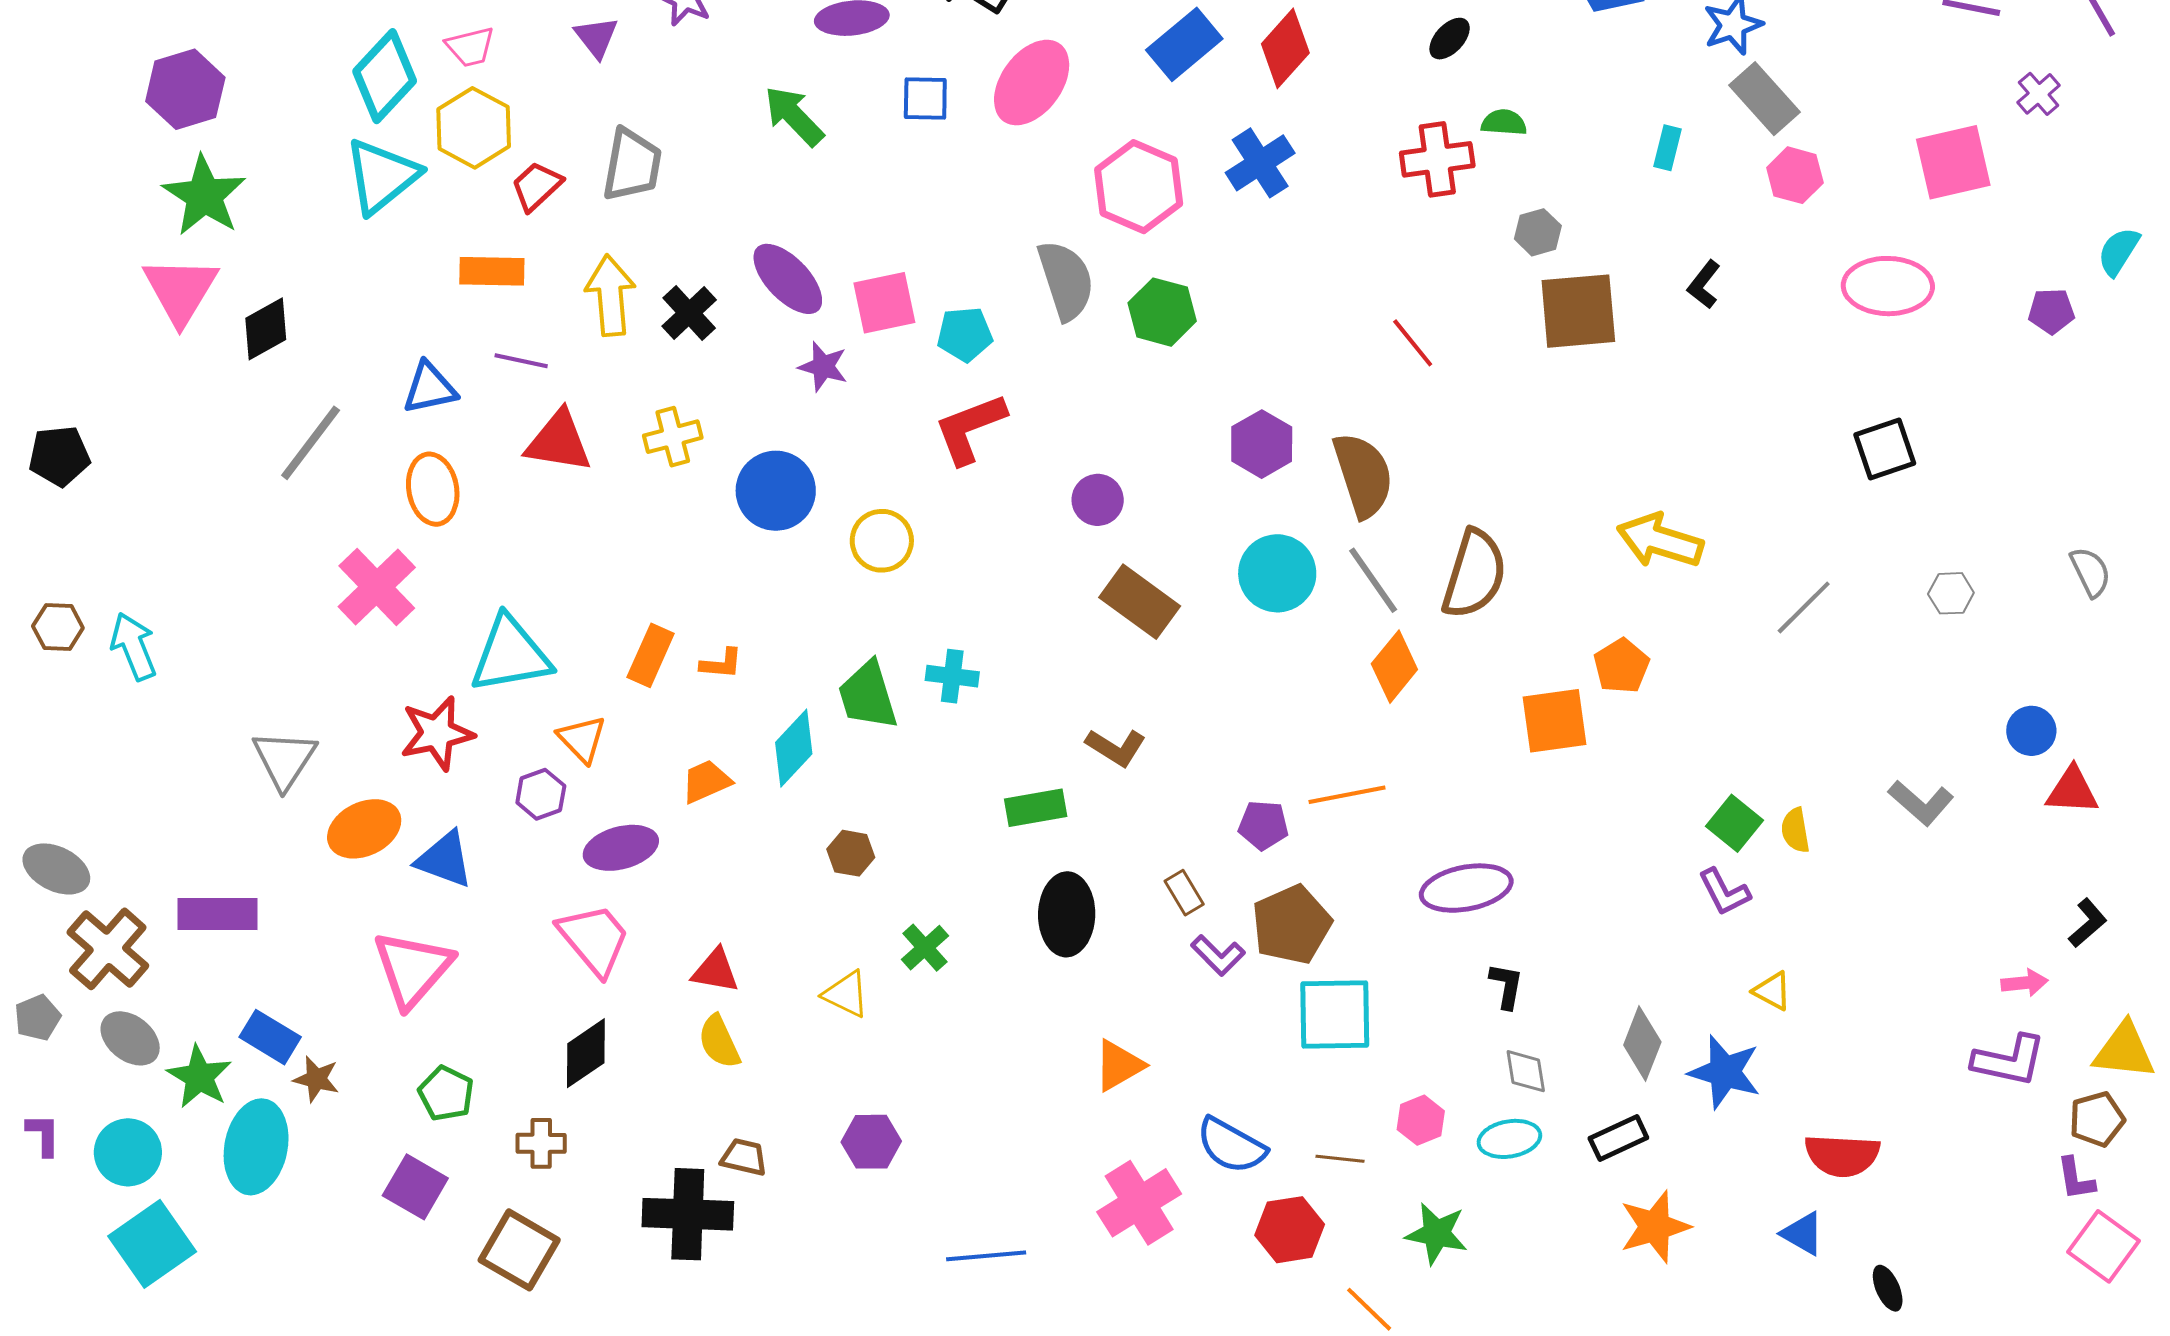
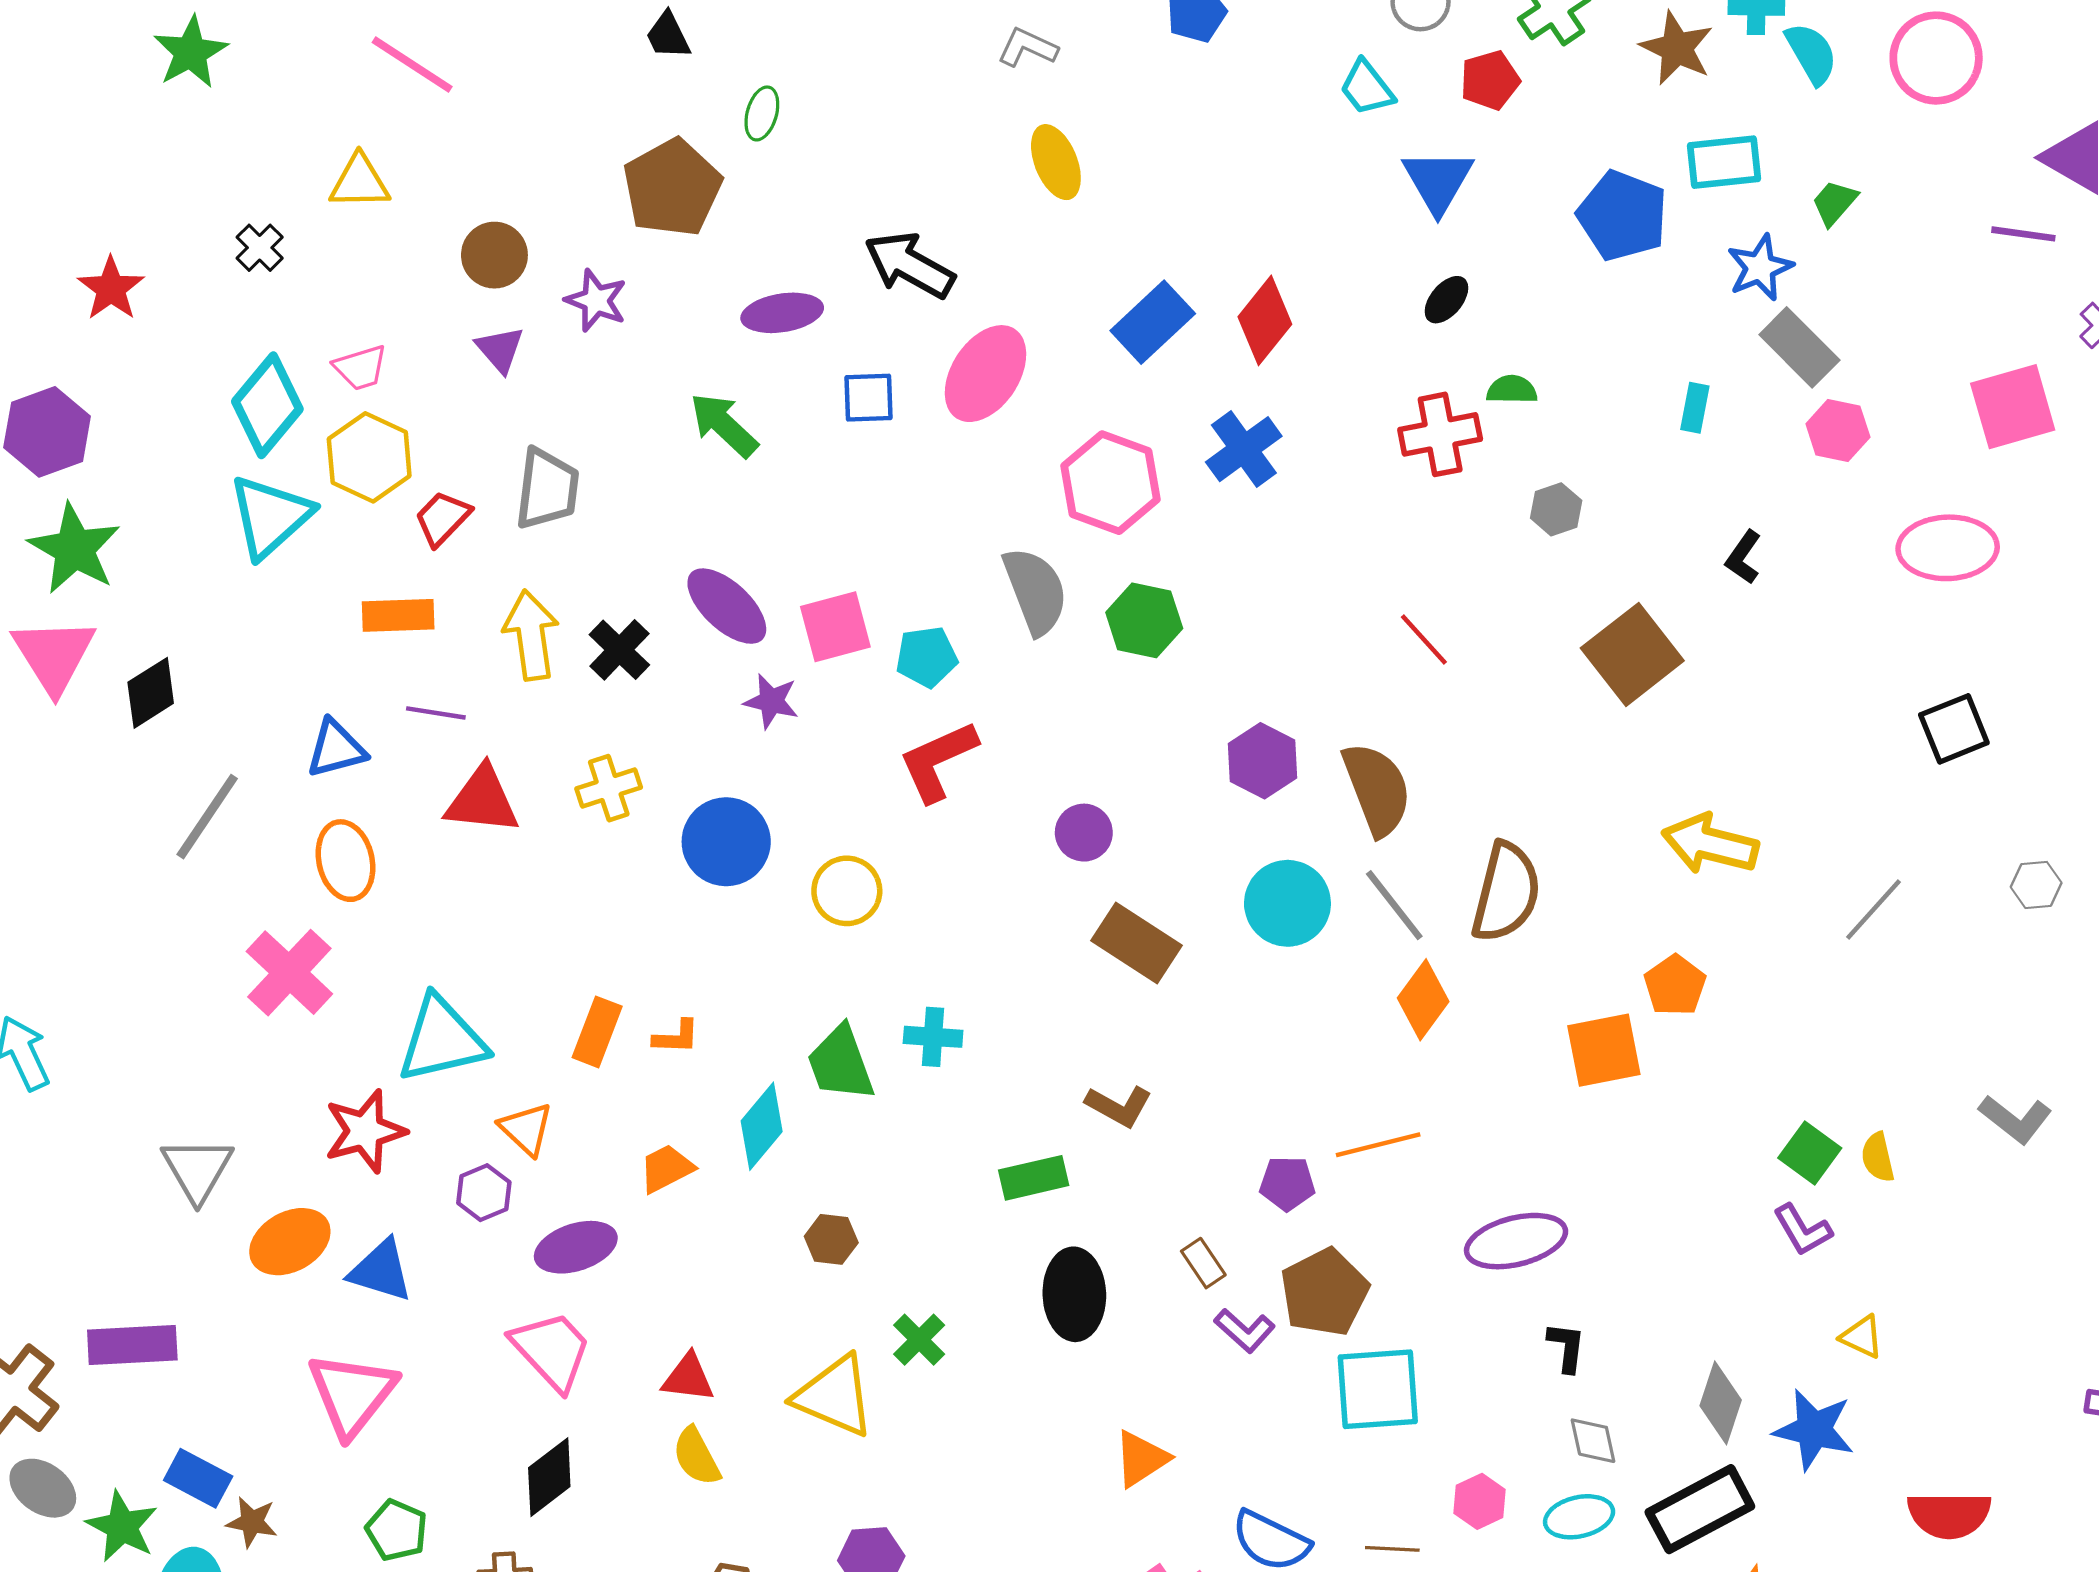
brown square: (1578, 311) -> (1632, 654), moved, turned -30
yellow triangle: (846, 994) -> (834, 1396), size x1.6
black rectangle: (1618, 1138) -> (1700, 1509), size x1.6

